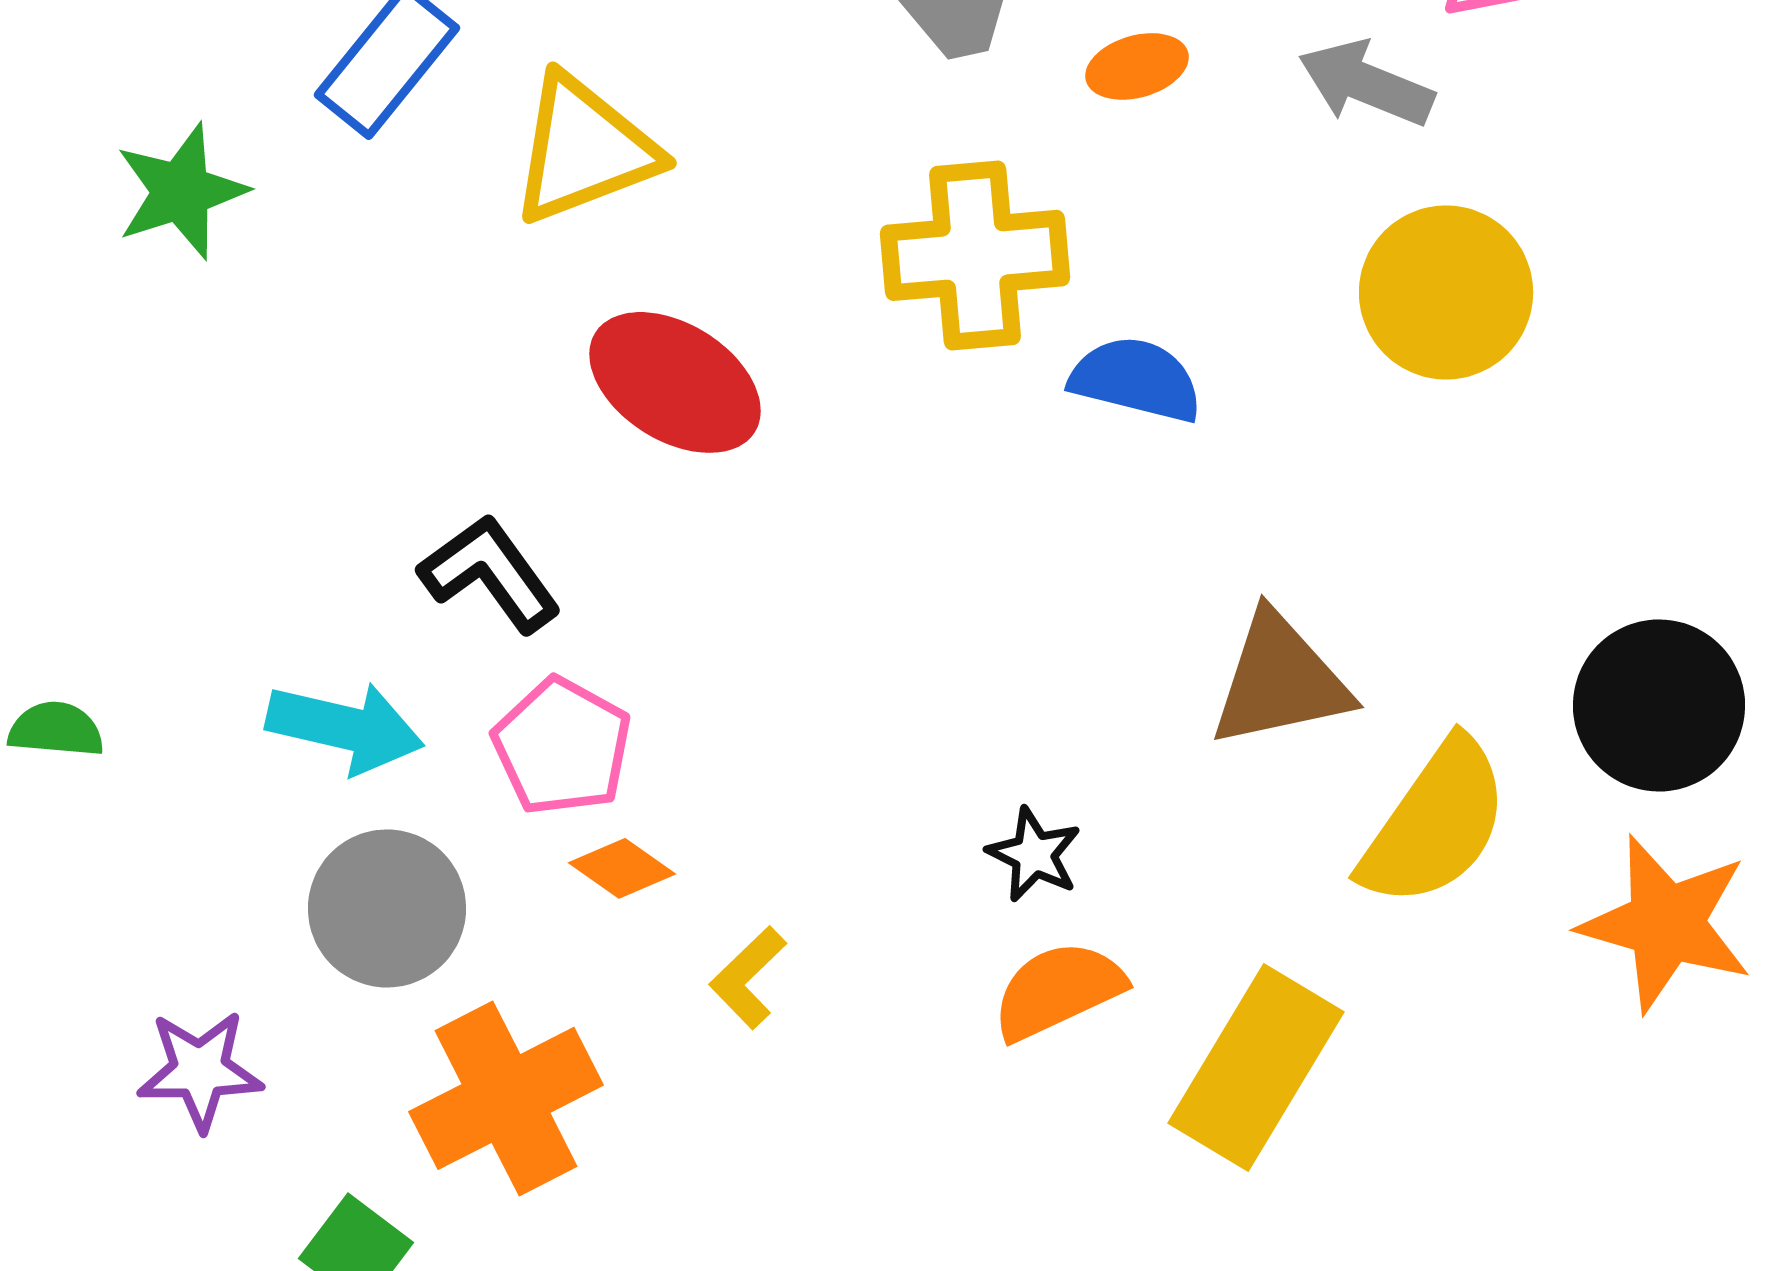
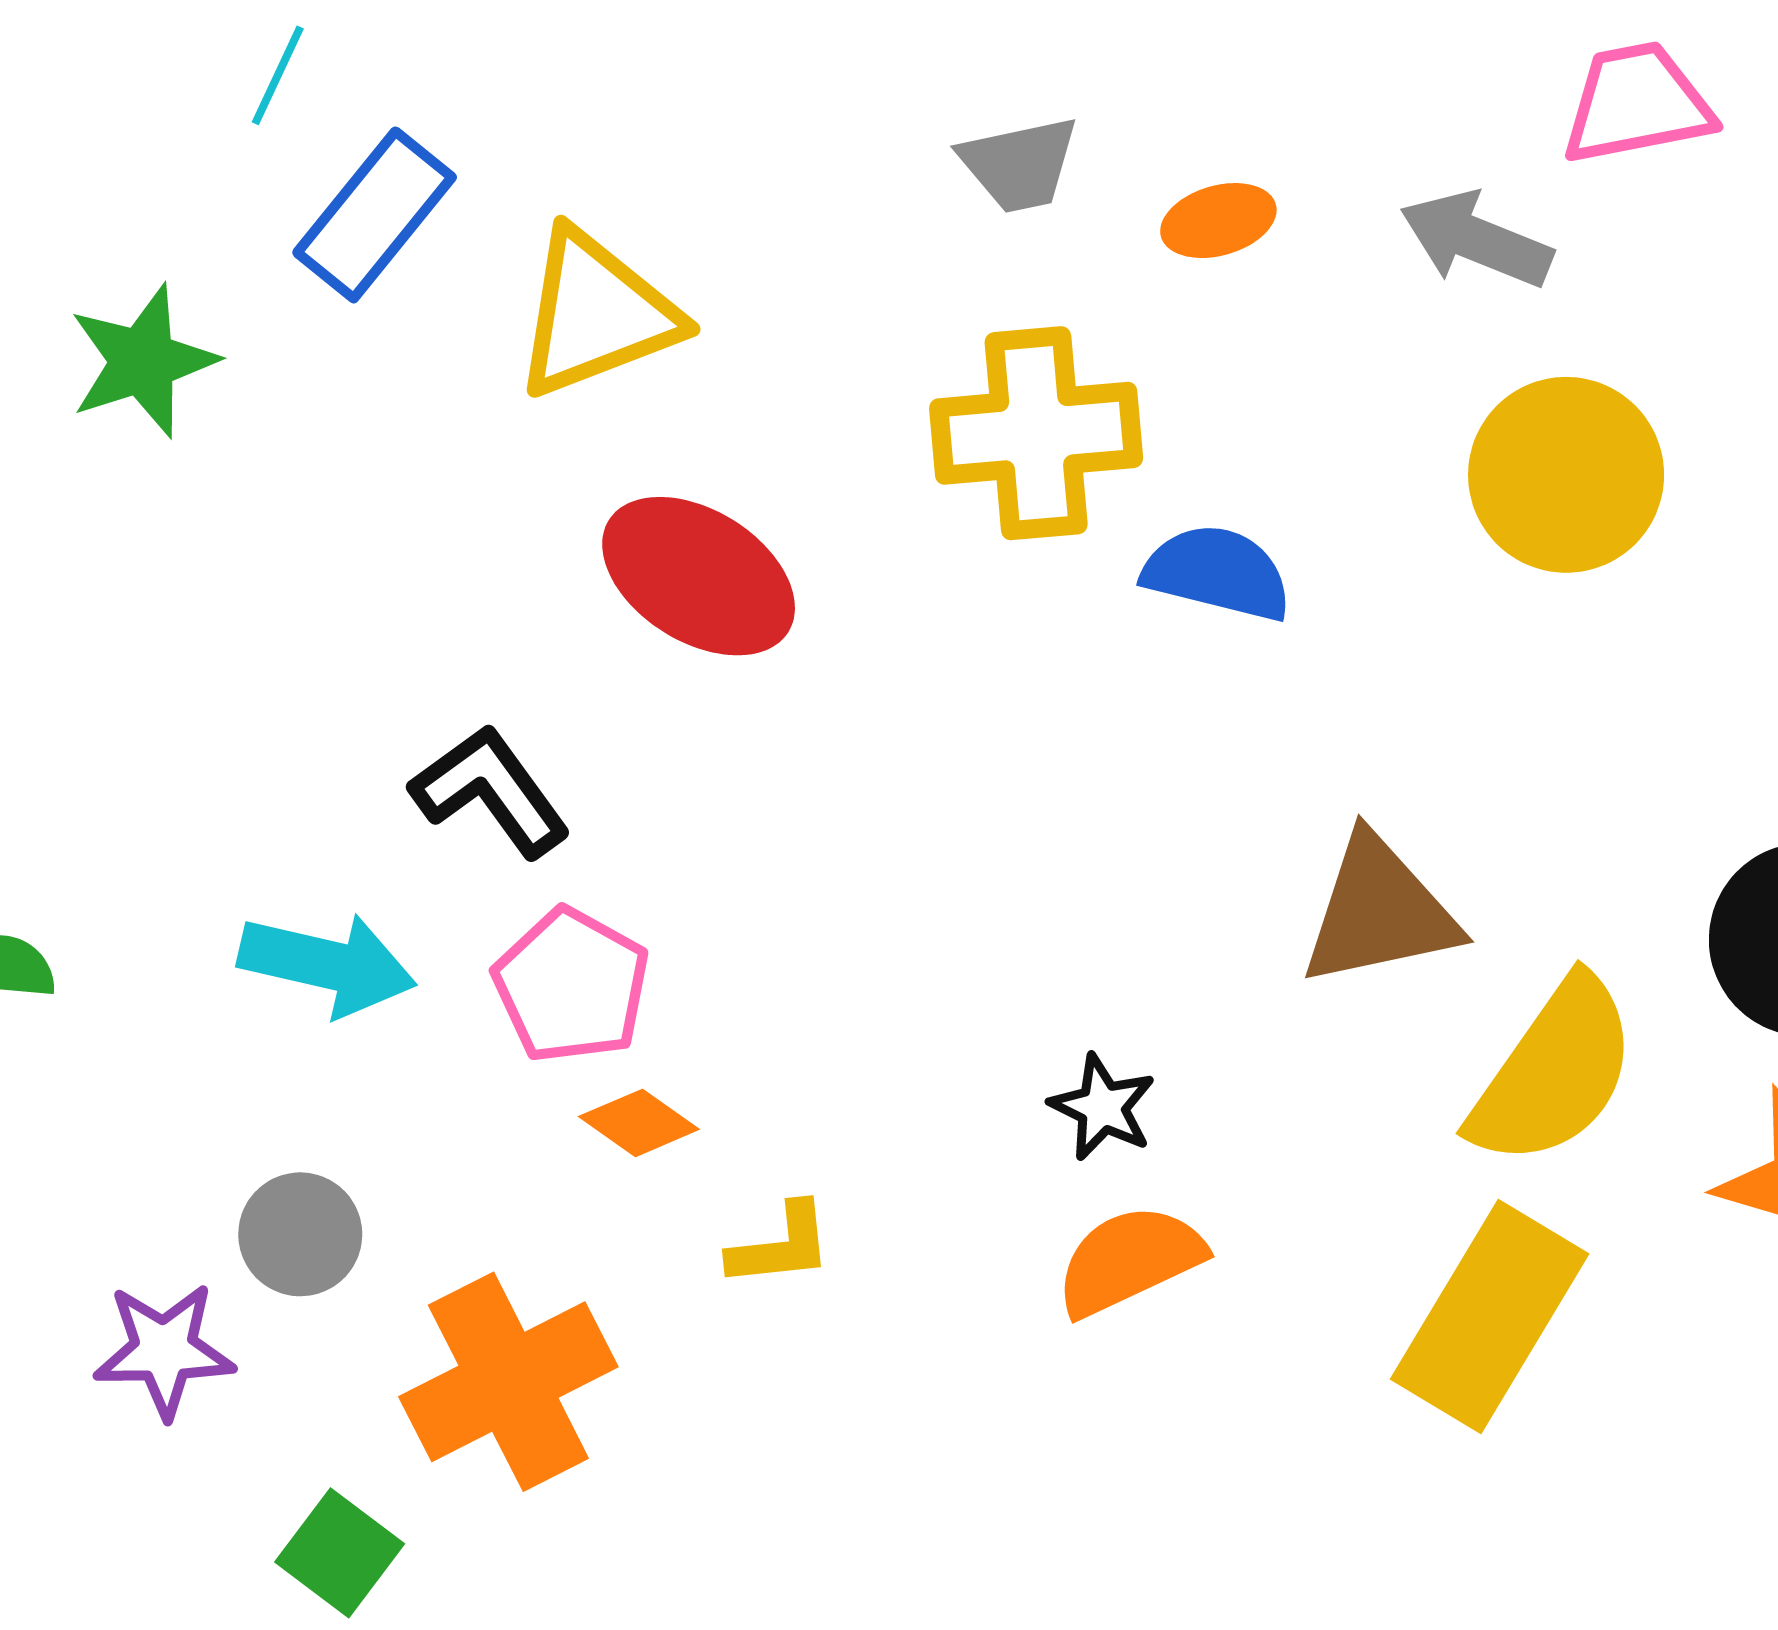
gray circle: (387, 908) -> (300, 1234), moved, size x0.7
yellow L-shape: (748, 977) -> (781, 1246), turned -142
yellow rectangle: (1256, 1067) -> (1490, 1316), moved

